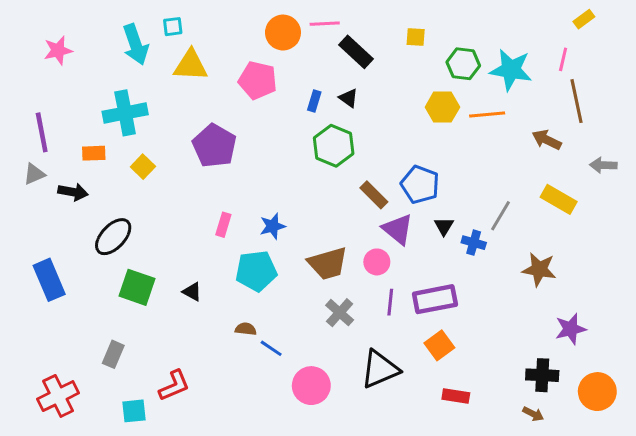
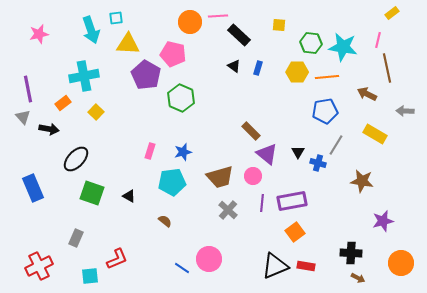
blue rectangle: (314, 101) -> (258, 68), moved
purple pentagon: (214, 146) -> (146, 75), moved
green hexagon: (334, 146) -> (181, 98), moved
orange rectangle: (94, 153) -> (63, 103), turned -35
gray triangle: (34, 174) -> (23, 117), turned -49
blue pentagon: (420, 184) -> (325, 111), moved, turned -30
brown semicircle: (246, 329) -> (165, 221), turned 32
blue line: (271, 348) -> (182, 268), moved
black triangle: (380, 369) -> (275, 266), moved
black cross: (542, 375) -> (351, 253), moved

